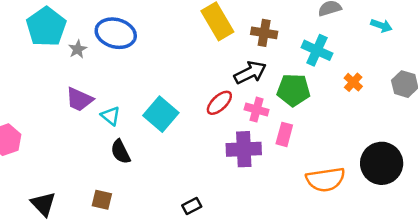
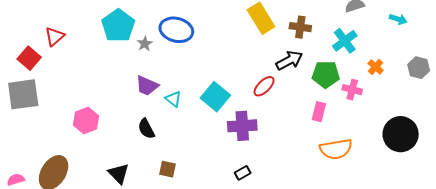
cyan cross: (317, 50) -> (345, 41), turned 30
pink cross: (257, 110) -> (352, 90), moved
purple cross: (244, 149) -> (242, 126), moved
black semicircle: (121, 152) -> (146, 129), moved
orange semicircle: (326, 179) -> (336, 149), moved

